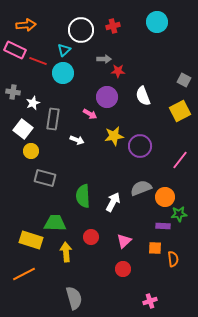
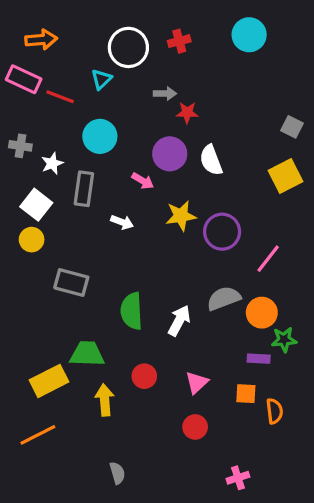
cyan circle: (63, 73) -> (100, 136), moved
white semicircle: (143, 96) -> (211, 160), moved
yellow circle: (31, 151) -> (32, 240), moved
pink line: (180, 160) -> (268, 259), moved
yellow rectangle: (31, 240) -> (49, 381), turned -45
gray semicircle: (74, 298) -> (117, 473), size x0.6

